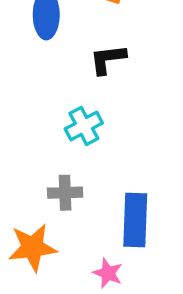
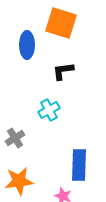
gray cross: (65, 193) -> (15, 138), moved, turned -30

